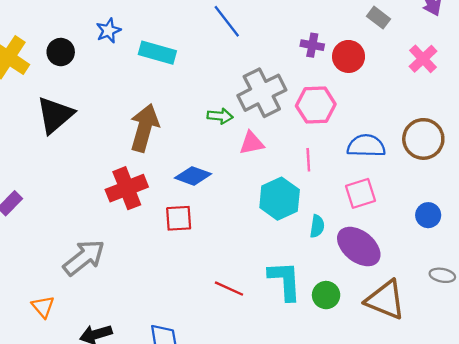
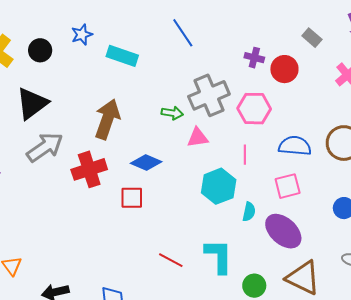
gray arrow: (84, 258) -> (45, 147), moved
green circle: (326, 295) -> (254, 286), moved

